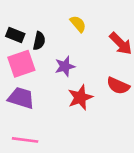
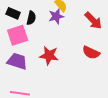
purple star: (65, 66) -> (56, 16), moved
red star: (80, 97) -> (49, 56), moved, turned 30

